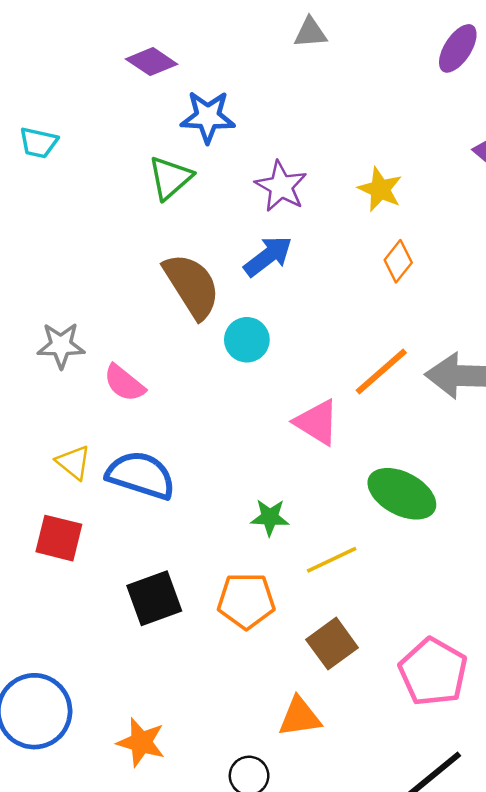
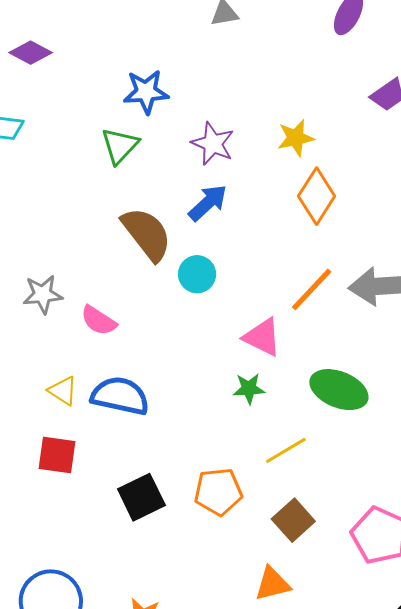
purple diamond: (152, 62) -> (31, 53), moved
yellow star: (380, 189) -> (296, 138), turned -30
orange diamond: (398, 261) -> (317, 196), size x1.6
green star: (270, 517) -> (249, 389), moved

